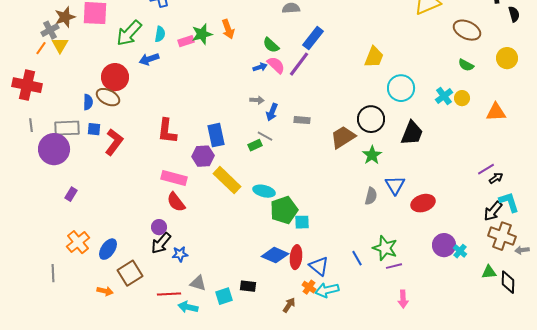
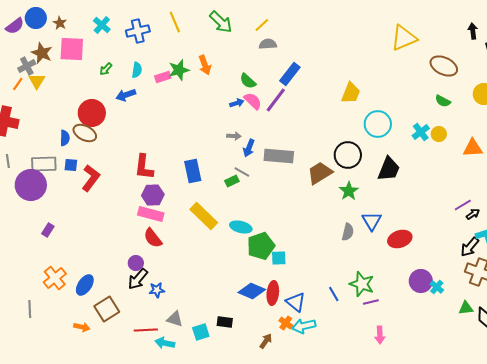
brown star: (65, 17) -> (42, 53), turned -30
green arrow: (129, 33) -> (106, 69), size x0.5
gray rectangle: (302, 120) -> (279, 156), size x1.8
purple hexagon: (203, 156) -> (153, 195), moved

